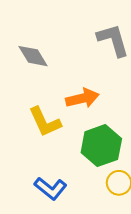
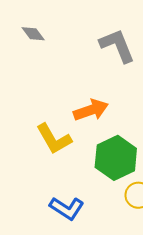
gray diamond: (33, 56) -> (33, 34), moved, size x0.7

